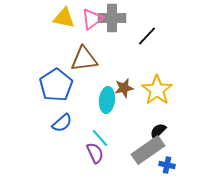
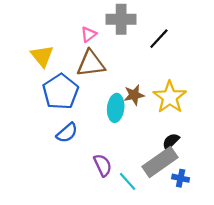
yellow triangle: (64, 18) -> (42, 56), moved, turned 40
pink triangle: (92, 19) -> (89, 34), moved, size x0.7
cyan line: (100, 138) -> (128, 181), moved

